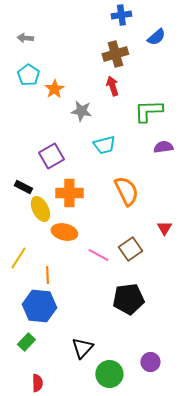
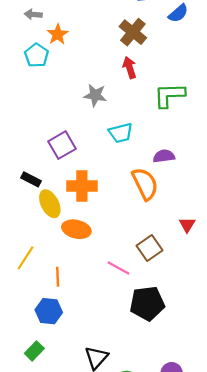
brown cross: (115, 54) -> (133, 32), turned -35
orange star: (54, 89) -> (58, 34), moved
purple semicircle: (163, 147) -> (164, 156), moved
pink line: (98, 255) -> (118, 268), moved
blue hexagon: (39, 306) -> (49, 311), size x0.7

